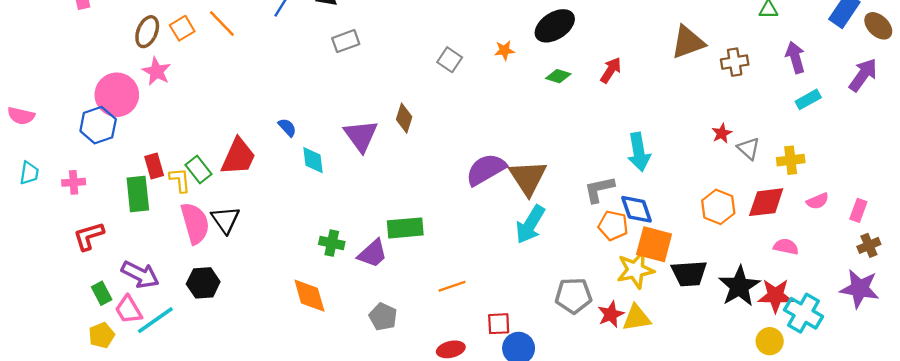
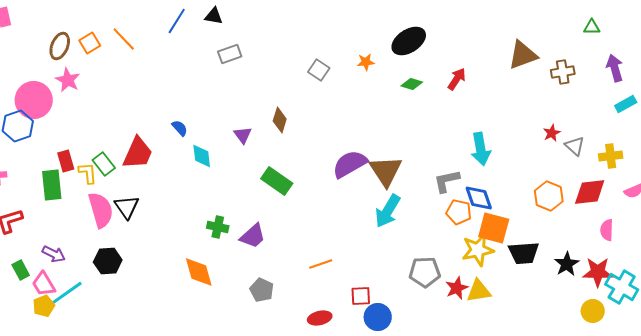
purple triangle: (361, 136) -> (243, 135), size x0.6
green rectangle: (405, 228) -> (277, 181), moved, turned 40
pink semicircle: (786, 247) -> (607, 230), turned -100
purple arrow: (140, 275) -> (54, 254), size x0.7
black star: (739, 286) -> (567, 264), size x0.7
yellow pentagon: (102, 335) -> (44, 306), moved

